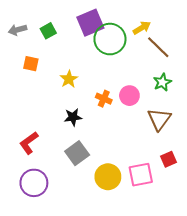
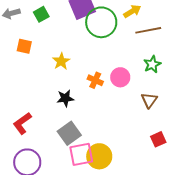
brown line: (158, 47) -> (148, 30), turned -55
brown triangle: (159, 119) -> (149, 100), size x0.7
pink square: (141, 175) -> (81, 154), moved

